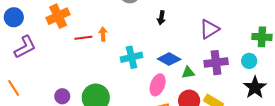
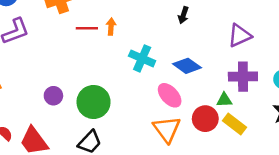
cyan cross: (131, 57) -> (142, 58), turned 30
green triangle: (188, 73) -> (224, 100), moved
pink ellipse: (158, 85) -> (170, 95), turned -70

